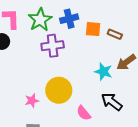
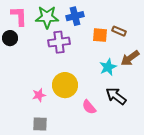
green star: (40, 20) -> (47, 17), turned 30
orange square: (93, 29) -> (100, 35), moved
cyan star: (103, 72) -> (108, 67), turned 30

